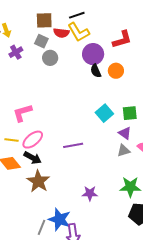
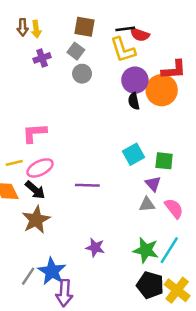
red semicircle: (61, 33) -> (140, 35), moved
orange circle: (116, 71) -> (162, 90), moved, size x1.6
yellow line: (11, 140) -> (14, 163), turned -32

